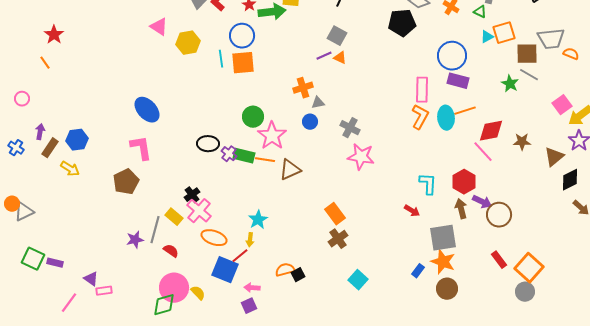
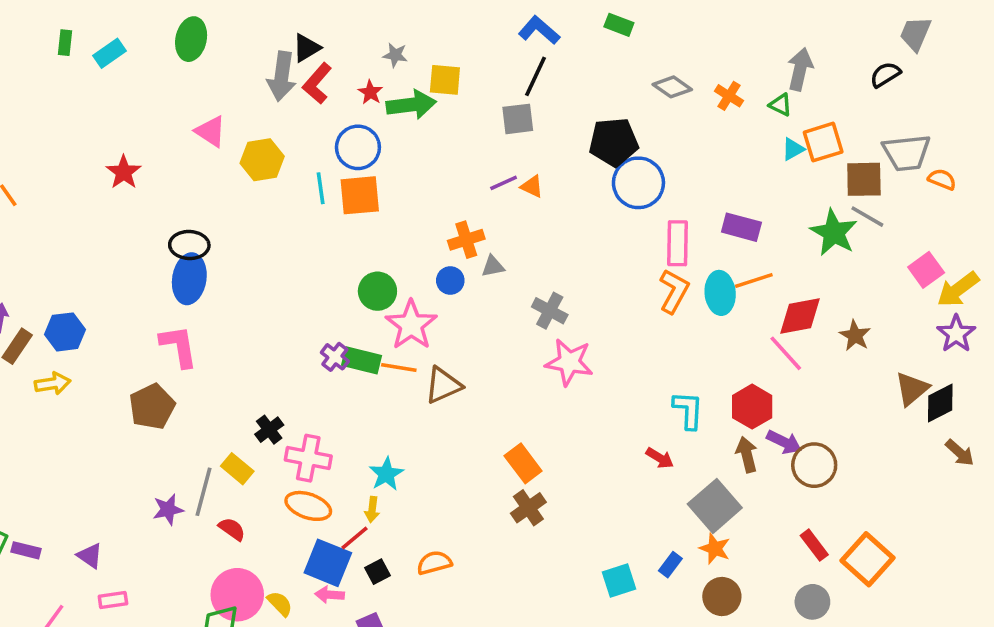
black pentagon: (402, 23) -> (614, 142), moved
red star: (54, 35) -> (124, 172), moved
gray square: (337, 36) -> (518, 119), moved, turned -36
blue circle: (452, 56) -> (638, 183), moved
green star: (510, 84) -> (834, 233), size x1.5
blue ellipse: (147, 110) -> (189, 279), turned 52
blue circle: (310, 122) -> (450, 280), moved
brown star: (522, 142) -> (855, 336), turned 30
black ellipse: (208, 144) -> (189, 245), moved
brown triangle: (554, 157) -> (912, 389), moved
yellow arrow: (70, 169) -> (53, 383), turned -42
pink cross: (199, 211) -> (308, 458), moved, turned -30
gray square: (443, 238) -> (715, 506), turned -32
orange star: (443, 262) -> (715, 549), size x0.7
black square: (298, 275) -> (377, 572), moved
purple triangle: (91, 279) -> (90, 556), moved
cyan square: (358, 280) -> (619, 581), moved, turned 30
pink arrow: (252, 288) -> (330, 595), moved
gray circle: (525, 292) -> (812, 602), moved

